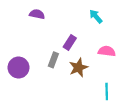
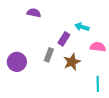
cyan arrow: (96, 16) -> (82, 27), moved, turned -32

